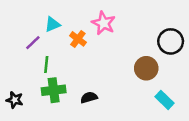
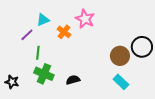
black circle: (171, 41) -> (142, 47), moved
green cross: (54, 90) -> (44, 74), turned 30
cyan rectangle: (165, 100) -> (121, 82), moved

